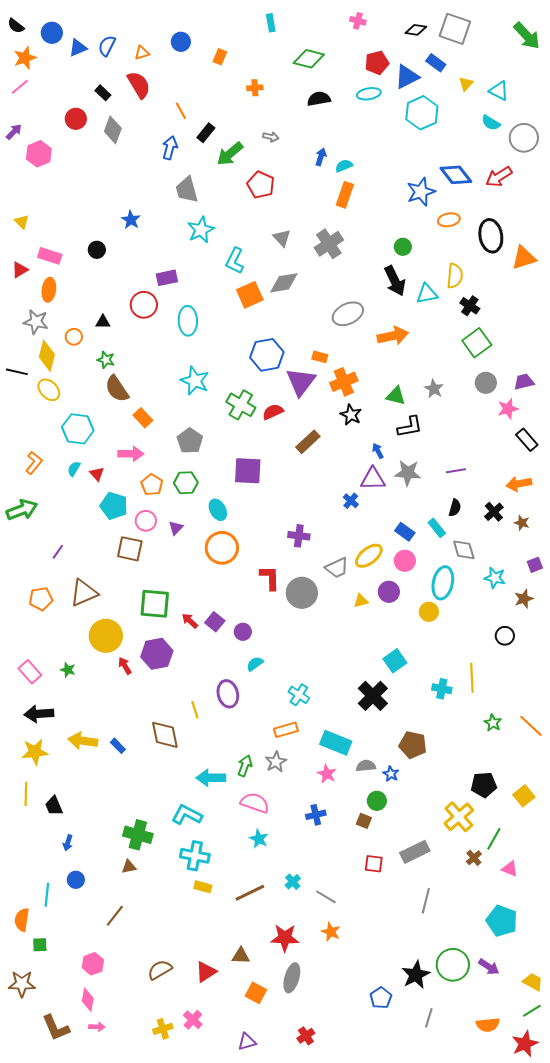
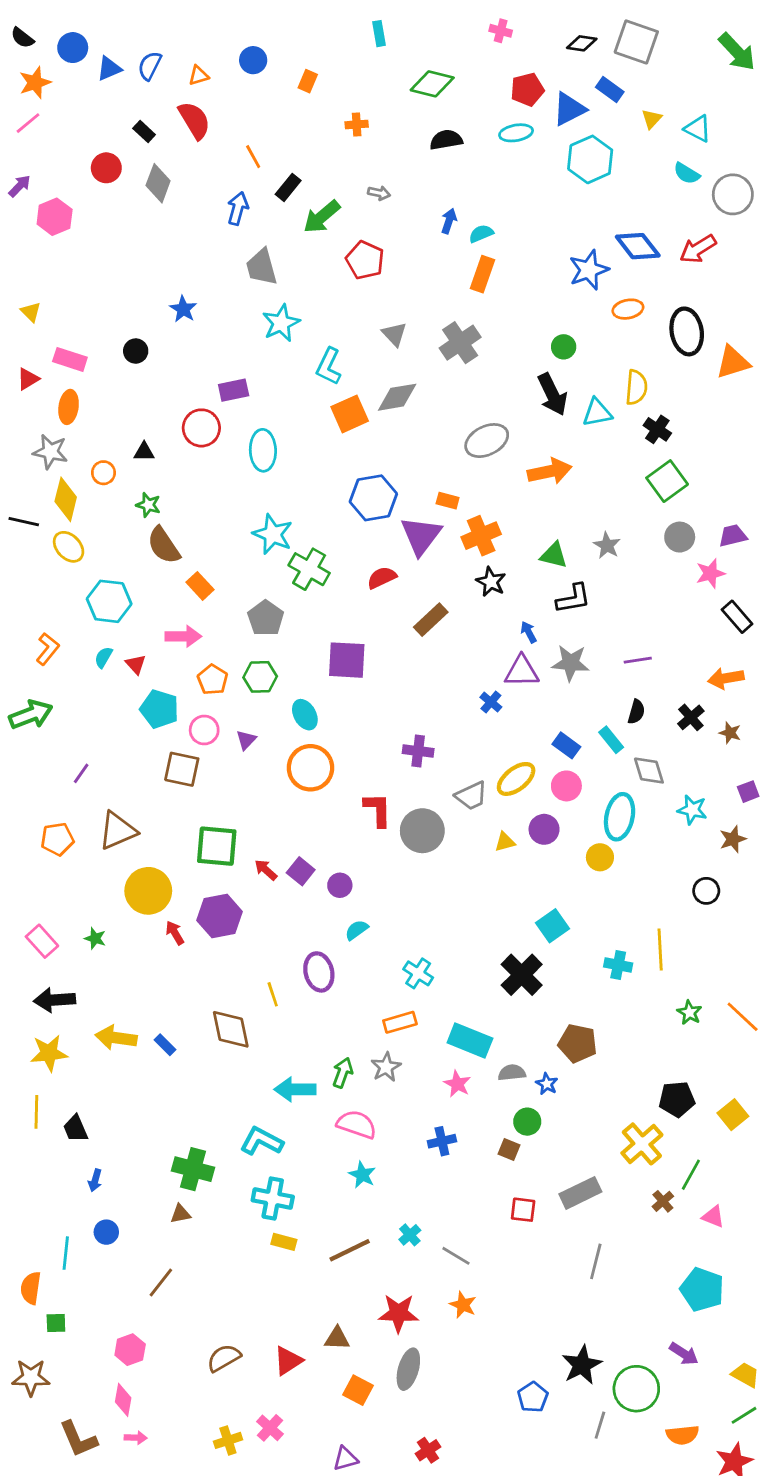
green cross: (241, 405) -> (309, 569), moved
green circle: (453, 965) -> (636, 1389), moved

